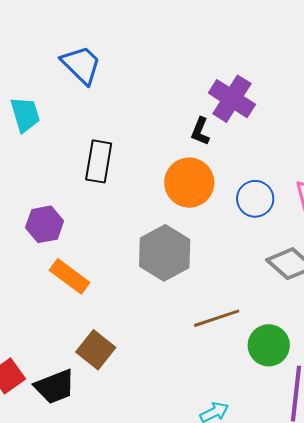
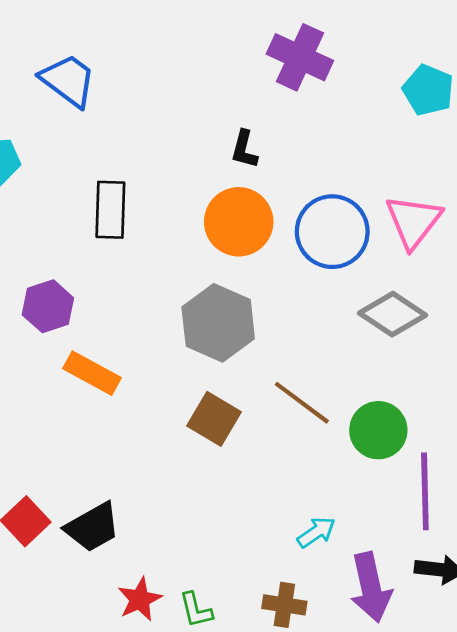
purple cross: (232, 99) -> (300, 57), moved
blue circle: (255, 199) -> (332, 232), size x1.4
brown line: (217, 318) -> (302, 403), turned 63
brown square: (96, 350) -> (214, 419), moved

